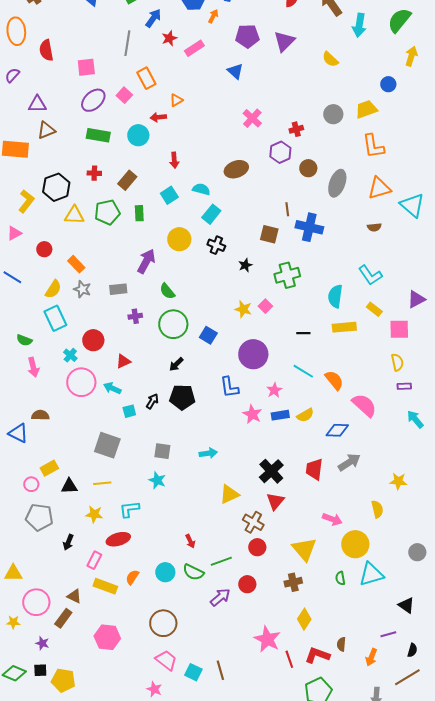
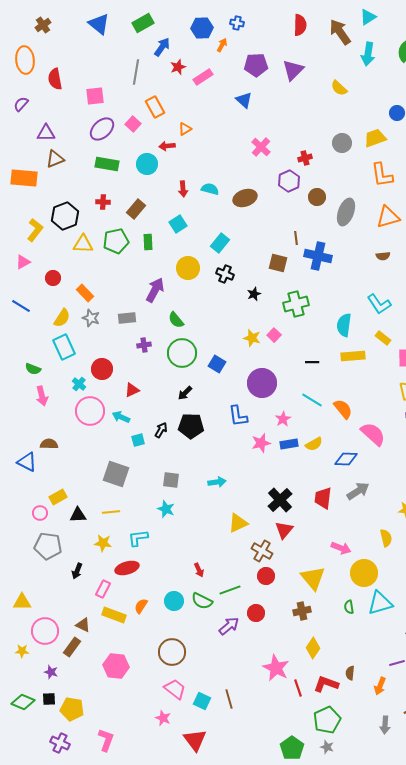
cyan semicircle: (201, 189) -> (210, 189), moved
pink star: (252, 414) -> (261, 443), turned 30

